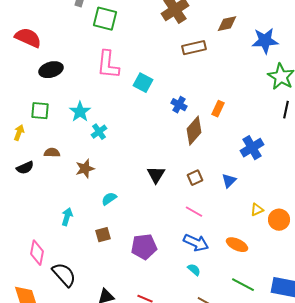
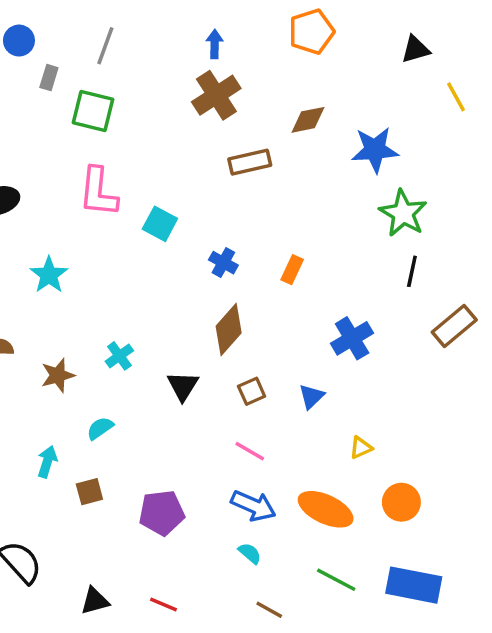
brown diamond: (194, 131) -> (229, 330), moved
cyan cross: (99, 132) -> (119, 356), moved
cyan arrow: (67, 217) -> (47, 462), moved
orange circle: (279, 220) -> (401, 502), moved
orange ellipse: (237, 245) -> (326, 509), size x1.4

